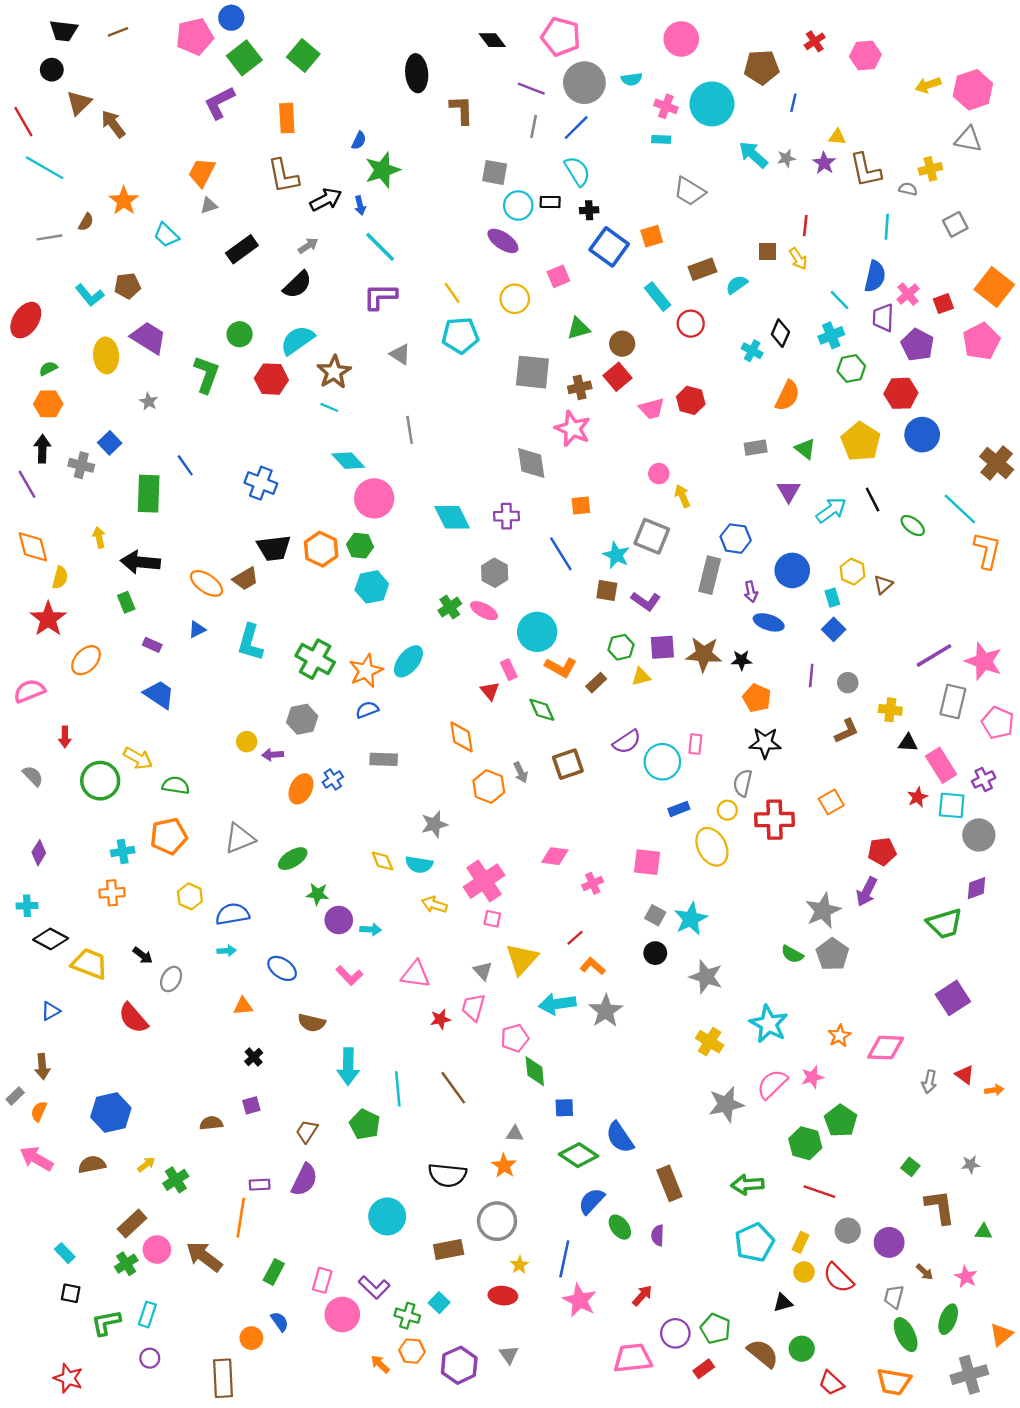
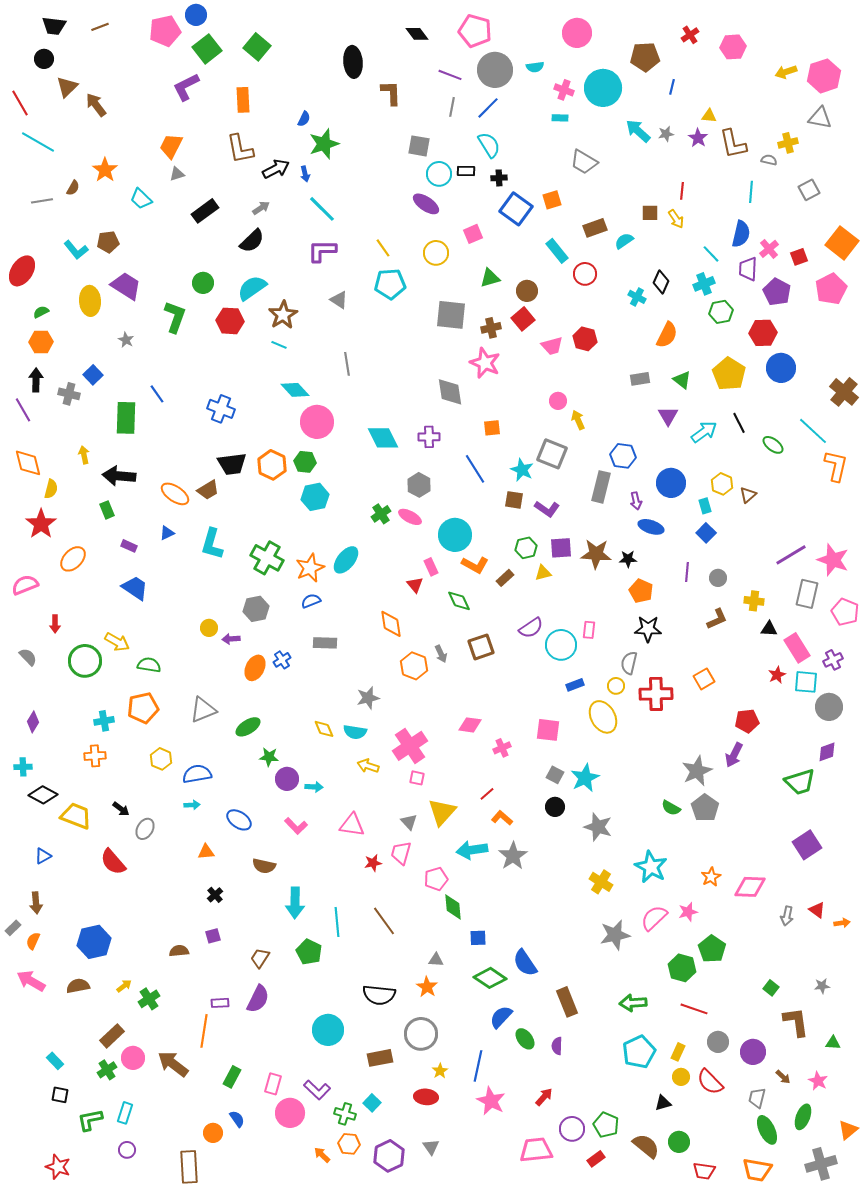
red trapezoid: (831, 1383) -> (704, 1171), turned -35

